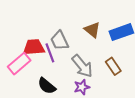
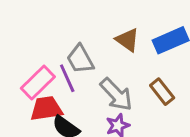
red trapezoid: (34, 47) -> (46, 109), moved
pink rectangle: (19, 64) -> (38, 83), moved

